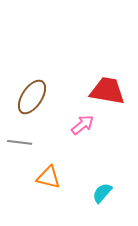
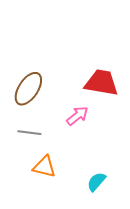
gray line: (20, 142) -> (29, 133), moved

